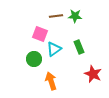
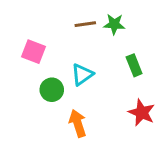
pink square: (40, 34) -> (33, 52), moved
green rectangle: (79, 47) -> (134, 65), moved

